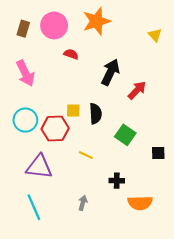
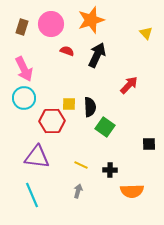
black arrow: (110, 72) -> (97, 55), moved
cyan circle: (25, 120) -> (24, 98), moved
green square: (125, 135) -> (105, 127), moved
yellow line: (86, 155) -> (81, 165), moved

